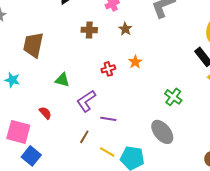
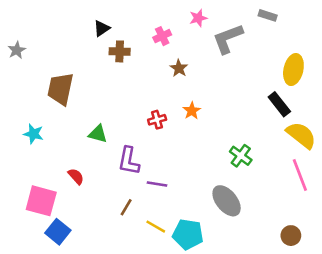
brown cross: (89, 30) -> (120, 51), moved
purple L-shape: (86, 101) -> (129, 161), turned -45

